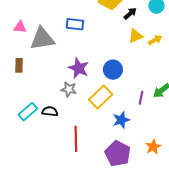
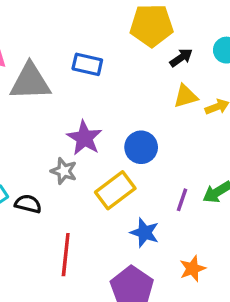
blue star: (121, 120) -> (145, 233), turned 30
orange star: (153, 147) -> (192, 269), moved

